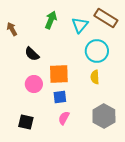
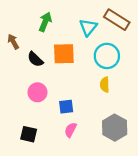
green arrow: (51, 20) -> (45, 22), moved
brown arrow: (12, 29) -> (13, 42), moved
orange square: (59, 74) -> (64, 54), moved

